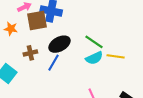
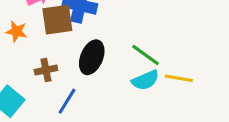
black ellipse: (60, 44) -> (92, 57), turned -40
blue line: (53, 63) -> (67, 101), moved

